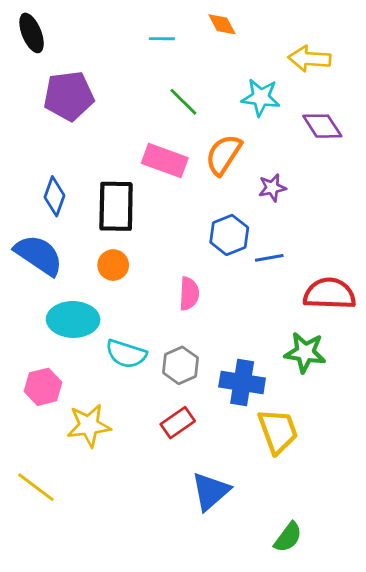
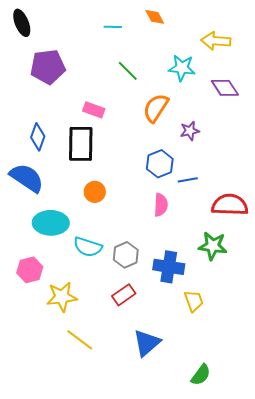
pink rectangle: (165, 160) -> (94, 110), moved, size x0.7
orange circle: (113, 265) -> (95, 192), moved
pink semicircle: (189, 294) -> (161, 205), moved
yellow trapezoid: (278, 431) -> (194, 301), size x0.7
yellow line: (36, 487) -> (80, 340), moved

